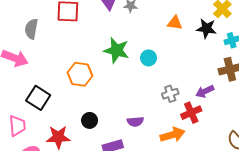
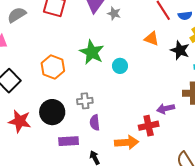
gray semicircle: (31, 29) -> (17, 15), turned 36
gray cross: (170, 94) -> (85, 101), moved
black circle: (90, 120) -> (52, 112), size x1.6
purple semicircle: (135, 122) -> (95, 123), turned 77

